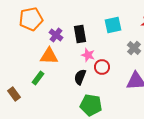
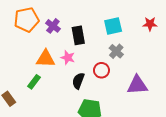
purple cross: (56, 35) -> (53, 26), moved
gray cross: (134, 48) -> (116, 51), moved
pink star: (88, 55) -> (68, 58), moved

